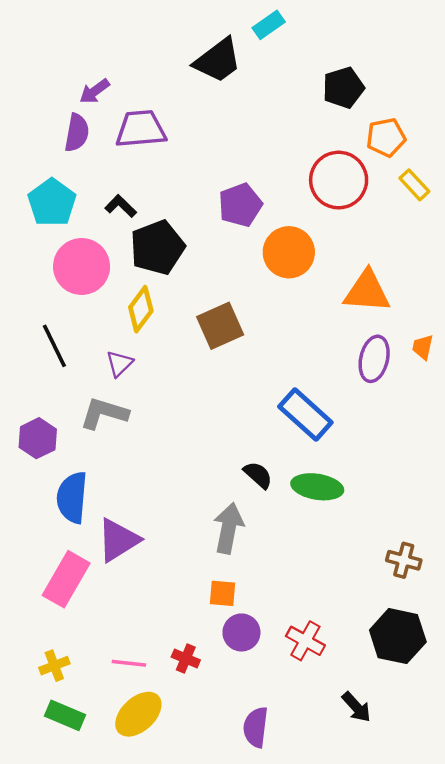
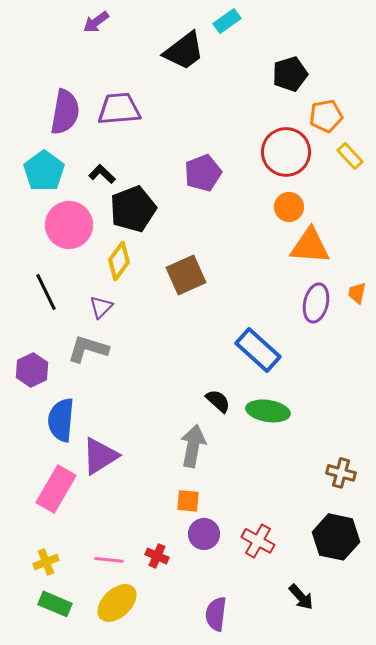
purple arrow: (95, 91) -> (96, 22), moved
purple semicircle: (77, 133) -> (65, 112), size x1.4
orange circle: (289, 252) -> (289, 207), moved, size x0.7

